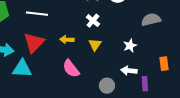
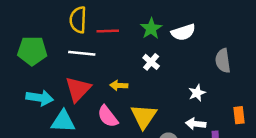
gray semicircle: (151, 20) -> (223, 61), turned -84
yellow triangle: (95, 45) -> (144, 116), moved, size x1.6
pink semicircle: (71, 69) -> (108, 116), moved

